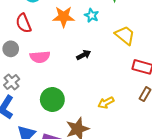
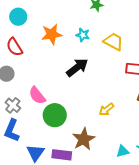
cyan star: (92, 15) -> (83, 35), moved
black arrow: (84, 55) -> (77, 67), size x1.6
pink semicircle: (40, 57) -> (37, 95), moved, turned 66

